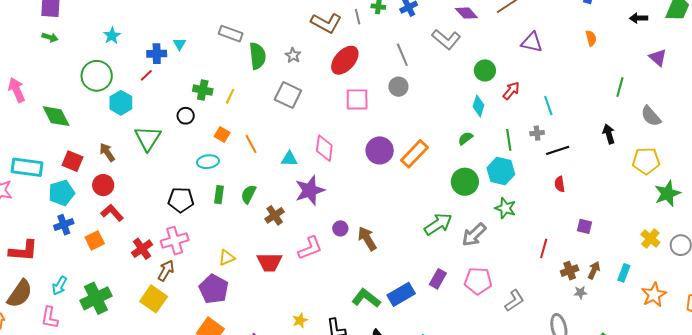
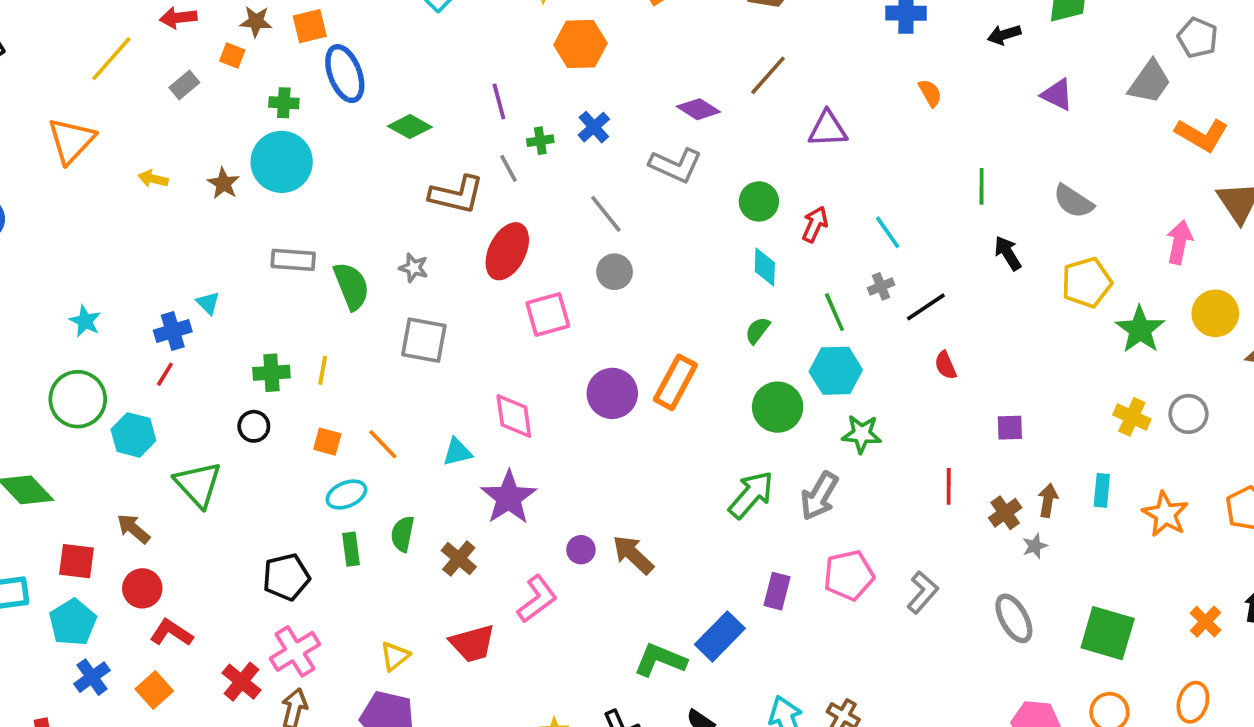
green line: (620, 87) -> (982, 186), moved
cyan ellipse: (208, 162) -> (346, 495), moved

